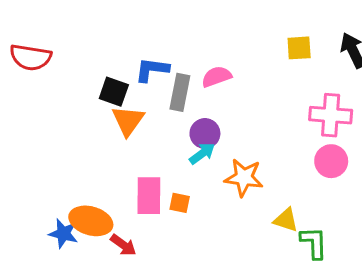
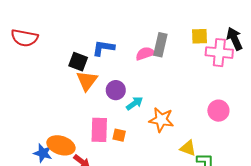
gray rectangle: (180, 92) -> (160, 45), moved
pink cross: (331, 115) -> (219, 53), moved
purple circle: (205, 134) -> (116, 90), moved

